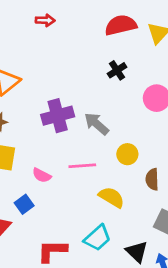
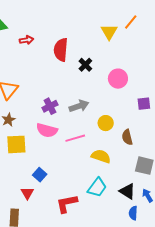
red semicircle: (121, 25) -> (61, 50), moved, turned -60
purple cross: (58, 116) -> (50, 106), size x0.7
gray arrow: (97, 124) -> (79, 106), turned 132
pink semicircle: (42, 175) -> (47, 130), moved, size x1.5

